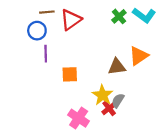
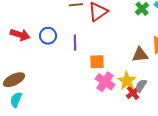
blue circle: (37, 31) -> (48, 36), moved
pink cross: (79, 118) -> (105, 82), moved

